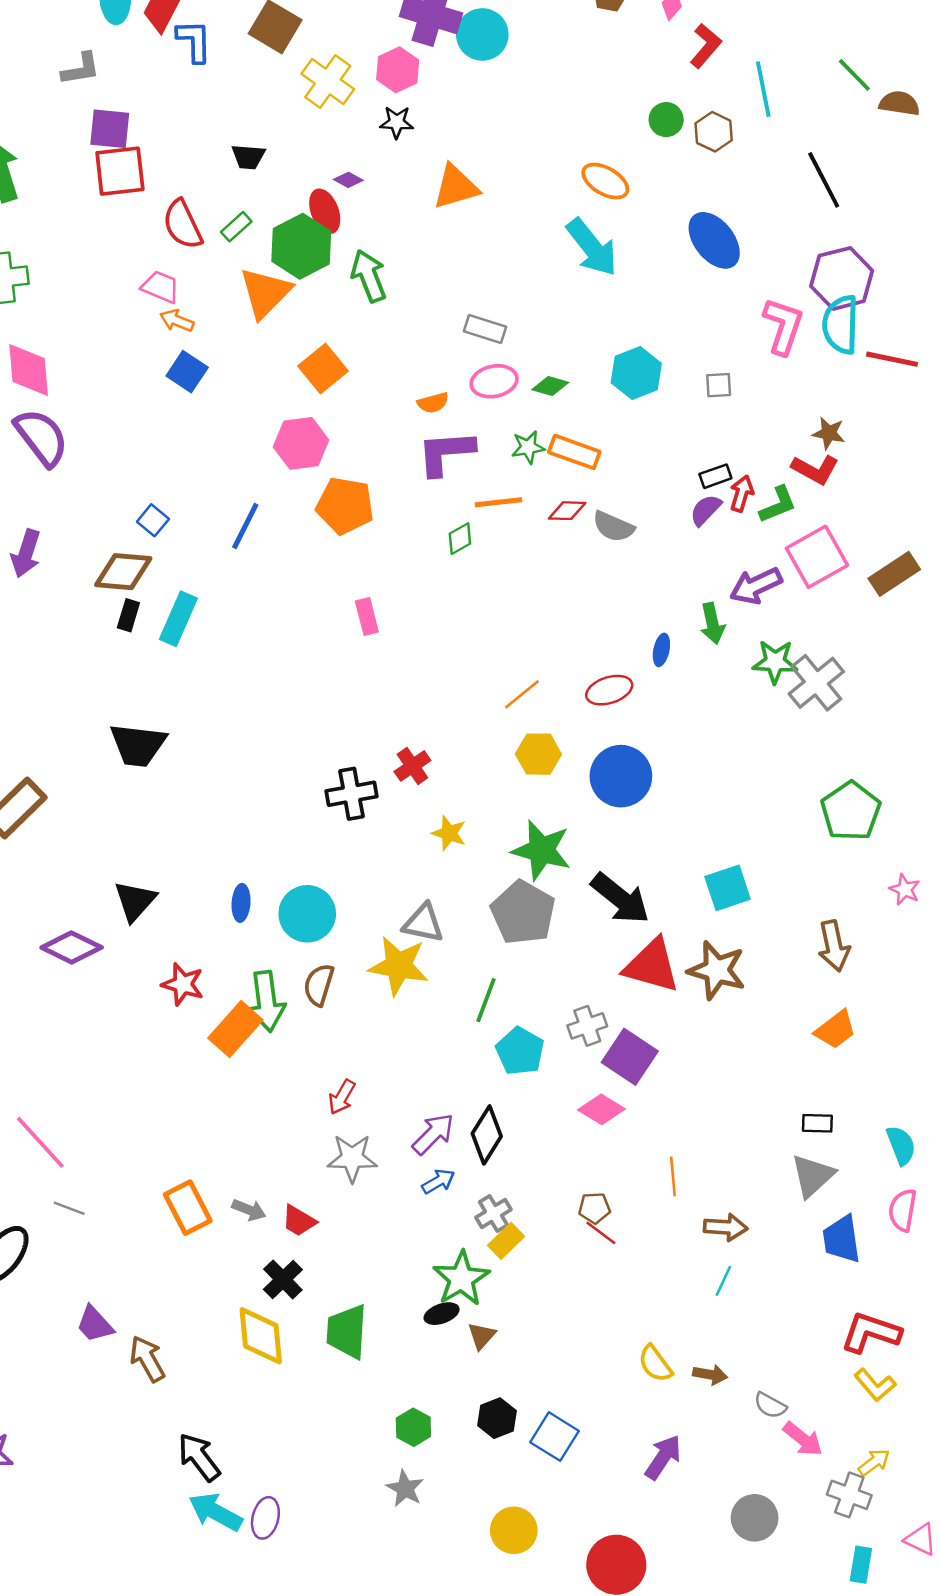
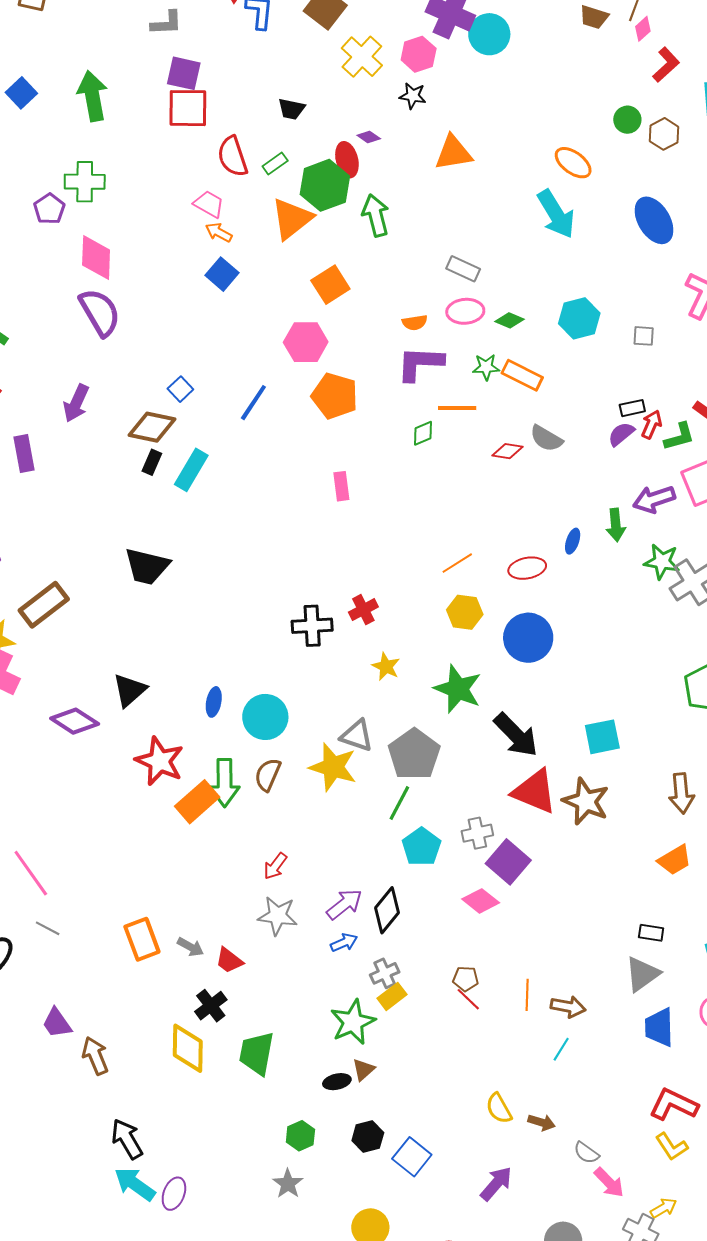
red diamond: (567, 511) -> (508, 451), moved
gray pentagon: (523, 913) -> (414, 754), moved
red star: (183, 984) -> (160, 761), size x1.4
orange line: (673, 1176) -> (527, 995), moved
black ellipse: (442, 1314) -> (337, 1082), moved

